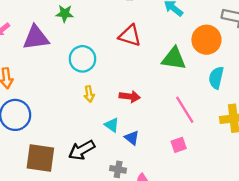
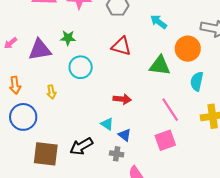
green star: (65, 14) -> (68, 38), moved
yellow arrow: (89, 94) -> (51, 92), moved
pink square: (179, 145) -> (165, 140), size x1.5
gray cross: (118, 169) -> (117, 154), moved

